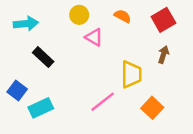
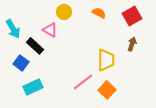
cyan arrow: (26, 24) -> (13, 29), moved, turned 66
pink triangle: (94, 37) -> (50, 30), moved
blue square: (17, 90) -> (21, 63), moved
orange square: (152, 108) -> (107, 90), moved

